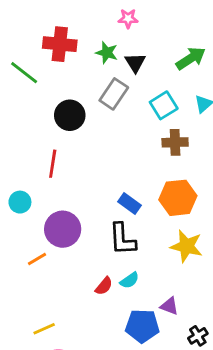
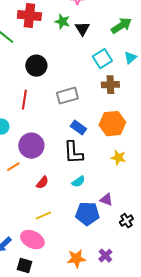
gray rectangle: (114, 94) -> (67, 96), moved, turned 40
yellow star: (186, 246) -> (118, 158), size x0.7
red semicircle: (104, 286) -> (42, 183), moved
yellow line: (44, 329) -> (43, 216), moved

